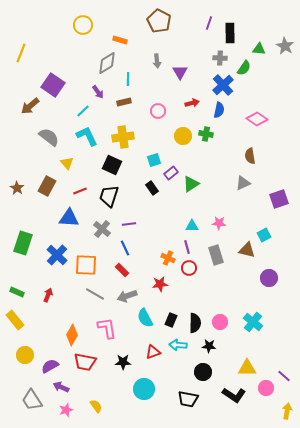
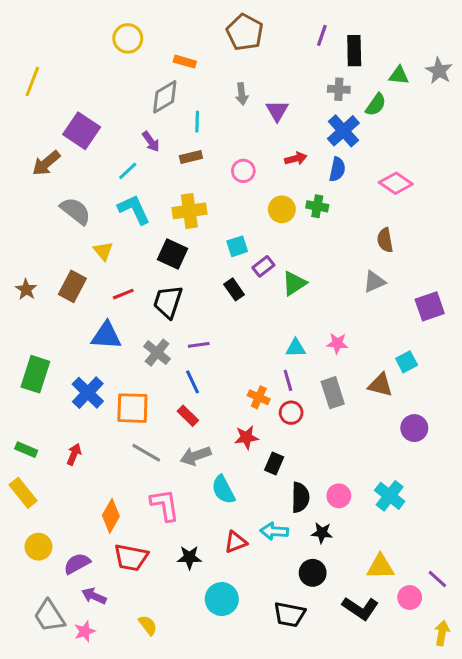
black rectangle: (171, 320) -> (274, 463), moved
pink star: (66, 410) -> (85, 631), moved

